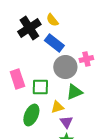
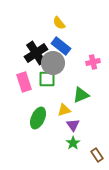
black cross: (29, 28) -> (36, 53), moved
gray circle: (65, 67) -> (53, 63), moved
green square: (40, 87) -> (47, 79), moved

